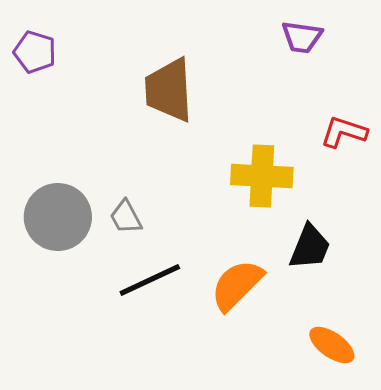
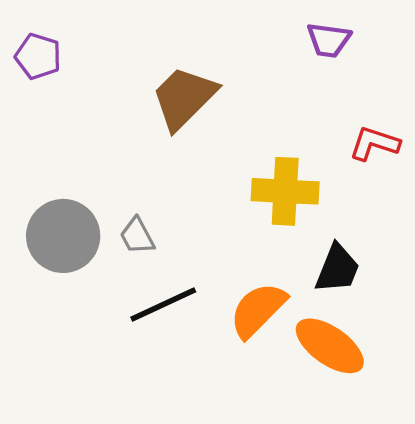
brown trapezoid: (169, 90) -> (184, 98), turned 48
orange ellipse: (332, 345) -> (330, 346), moved, size x1.4

